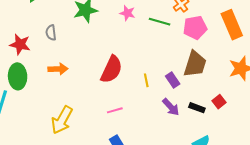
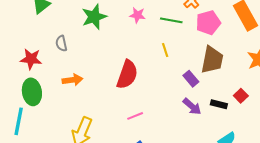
yellow line: (146, 80) -> (165, 50), moved

